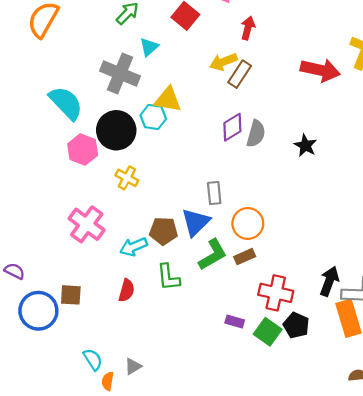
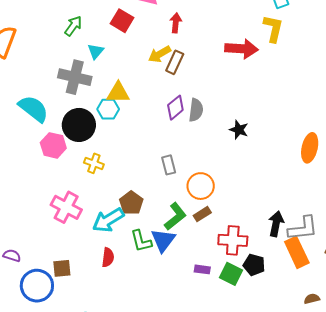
black star: (305, 146) -> (239, 130), moved
blue triangle: (196, 222) -> (163, 240), moved
brown pentagon: (164, 231) -> (131, 203), turned -30
cyan arrow: (134, 247) -> (108, 220), size x1.4

